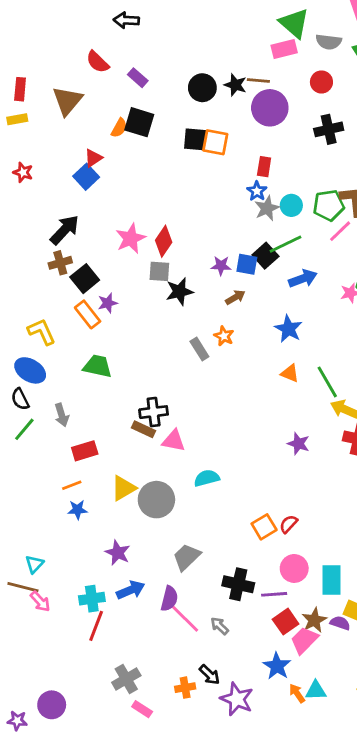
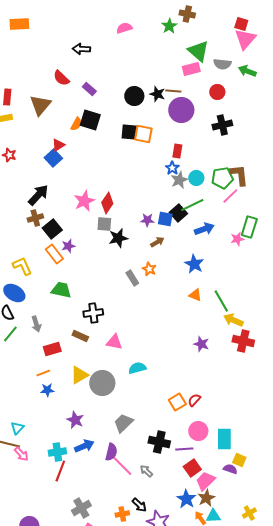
black cross: (154, 412) -> (93, 313), moved
brown rectangle: (144, 429) -> (80, 336), moved
brown star: (314, 620) -> (206, 498), moved

